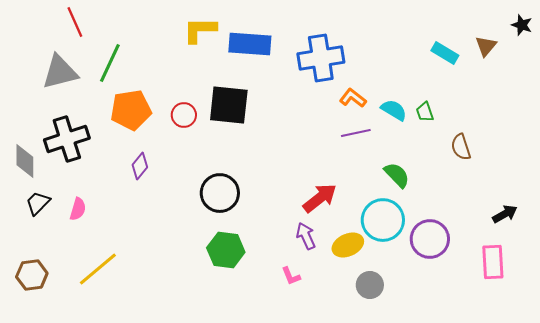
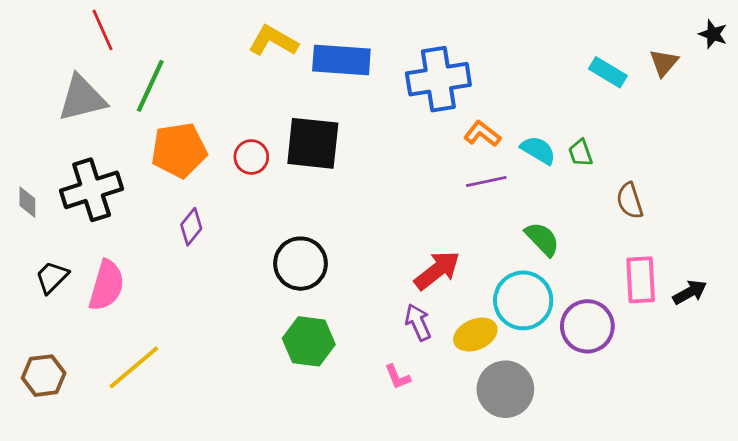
yellow L-shape: (200, 30) -> (273, 41), turned 30
gray diamond: (25, 161) -> (27, 202), moved, size x0.7
pink semicircle: (78, 209) -> (107, 285), size x1.6
pink rectangle: (493, 262) -> (641, 280), moved
gray circle: (370, 285) -> (505, 389), size x1.5

